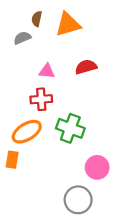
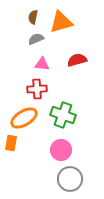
gray semicircle: (22, 38) -> (36, 39), moved
pink circle: (97, 167) -> (61, 150), moved

